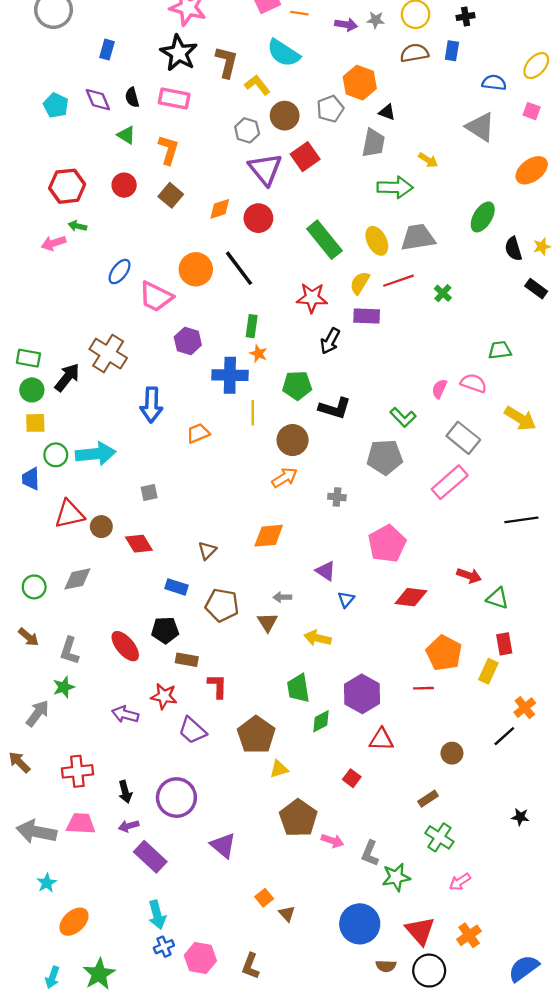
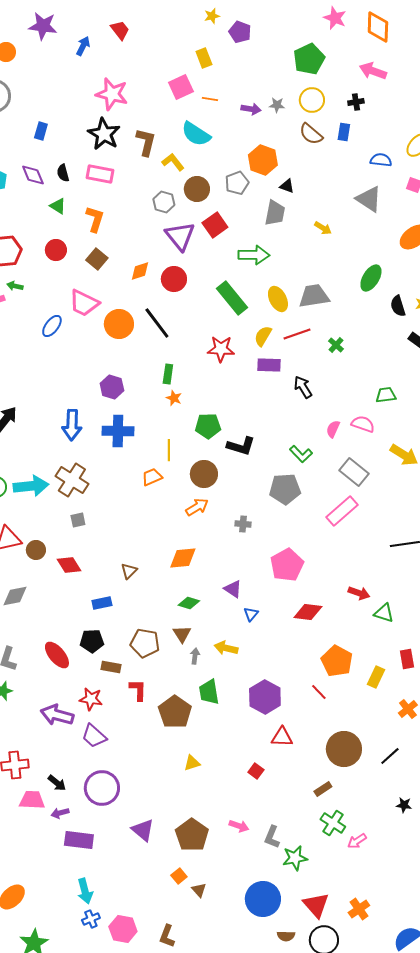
brown semicircle: (414, 53) -> (311, 134), turned -130
green arrow: (395, 187) -> (254, 255), moved
pink trapezoid: (156, 297) -> (84, 303), moved
black arrow: (330, 341) -> (303, 387), moved, turned 120
brown cross: (108, 354) -> (72, 480), moved
blue cross: (230, 375) -> (118, 431), moved
blue arrow: (151, 405) -> (72, 425), moved
orange trapezoid: (198, 433) -> (152, 477), moved
blue rectangle: (176, 587) -> (102, 603), turned -30
gray arrow: (282, 597) -> (195, 656), moved, turned 98
brown pentagon: (222, 605) -> (145, 643), moved
red rectangle: (504, 644) -> (407, 659), moved
red line: (423, 688) -> (319, 692), turned 48
purple arrow: (125, 714) -> (57, 715), size x1.4
green diamond: (321, 721) -> (189, 603), moved, turned 45
purple trapezoid: (192, 730) -> (94, 736), moved
brown pentagon: (256, 735) -> (175, 712), moved
black line: (504, 736) -> (390, 756), moved
brown circle: (452, 753) -> (344, 749), size x1.8
black arrow: (125, 792) -> (57, 783), turned -36
brown pentagon: (298, 818) -> (192, 835), moved
pink trapezoid: (81, 824) -> (32, 800), moved
purple rectangle: (150, 857) -> (79, 840), turned -36
pink arrow: (460, 882) -> (357, 841), moved

